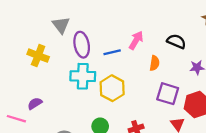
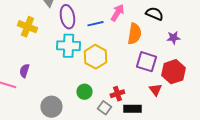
orange semicircle: (155, 63) -> (134, 34), size x1.5
purple semicircle: (35, 103) -> (24, 71), turned -40

